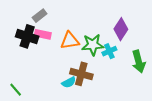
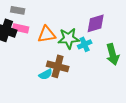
gray rectangle: (40, 16) -> (18, 10), turned 48
purple diamond: (121, 29) -> (96, 23), turned 40

